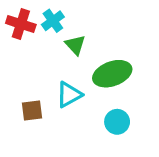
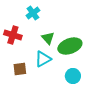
red cross: (21, 24) -> (13, 35), moved
green triangle: (75, 45) -> (48, 38), moved

